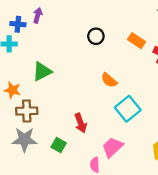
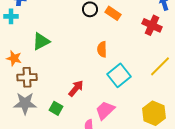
orange rectangle: (137, 41) -> (113, 13), moved
orange semicircle: (109, 80) -> (102, 49), turned 49
red arrow: (81, 123) -> (76, 88), turned -120

